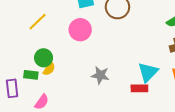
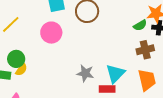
gray star: (100, 75) -> (85, 73), moved

